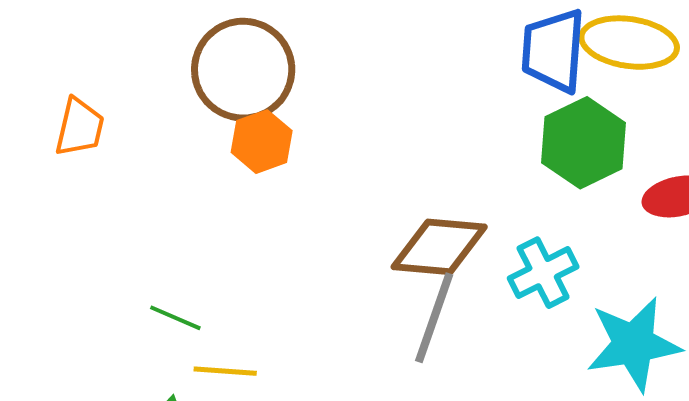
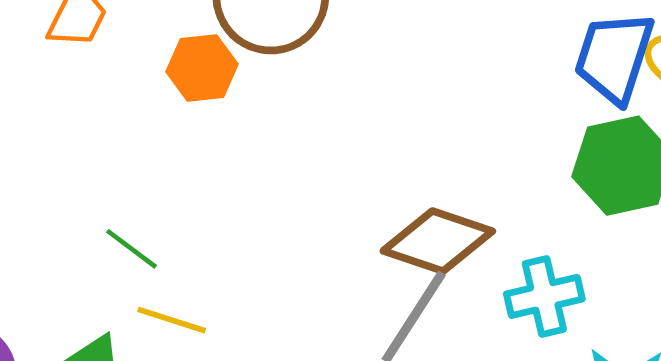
orange hexagon: (262, 142) -> (202, 68), moved

